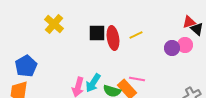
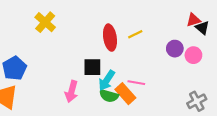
black square: (97, 33) -> (92, 67), moved
pink circle: (185, 45) -> (193, 55), moved
cyan arrow: (93, 83) -> (107, 80), moved

